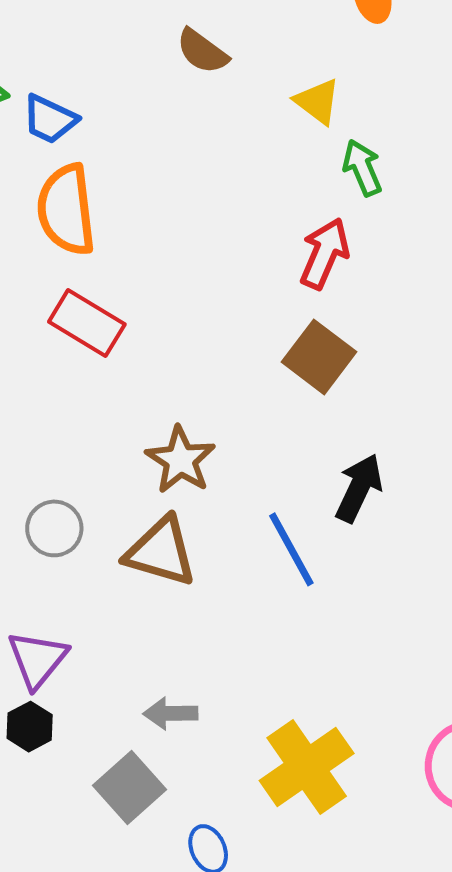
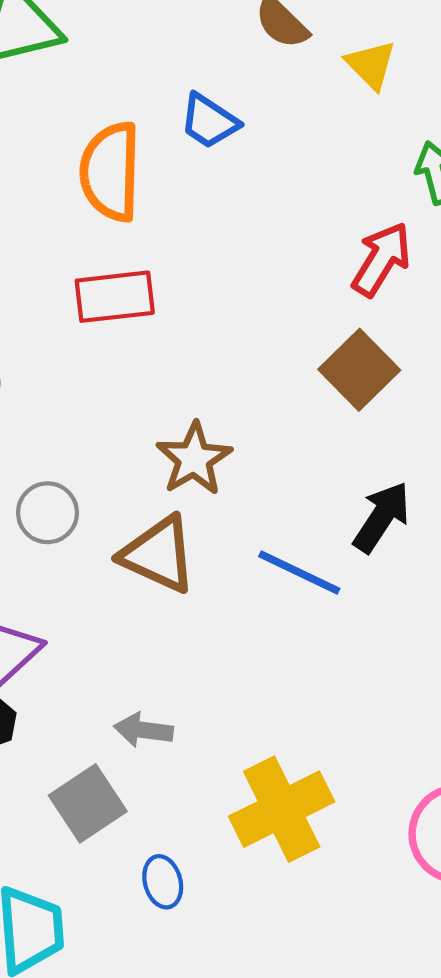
yellow triangle: (317, 101) -> (371, 65), moved
blue trapezoid: (50, 119) -> (209, 121), moved
red rectangle: (87, 323) -> (115, 297), turned -46
blue line: (291, 549) -> (299, 573), turned -44

